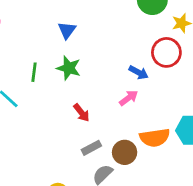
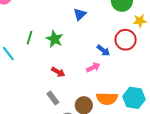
blue triangle: (67, 30) -> (80, 14), moved
red arrow: (81, 113) -> (58, 72), turned -32
gray rectangle: (91, 148) -> (53, 98), moved, turned 72

